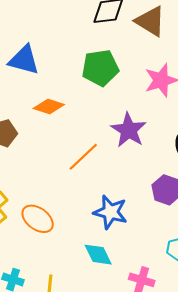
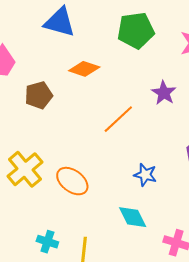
purple star: (129, 130) -> (164, 93), size x0.7
blue star: (110, 212) -> (145, 175), size x0.7

